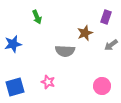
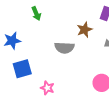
pink star: (48, 82) -> (47, 88), moved
blue square: (15, 87) -> (22, 69), moved

